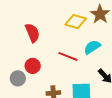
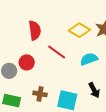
red line: (68, 56) -> (57, 52), moved

